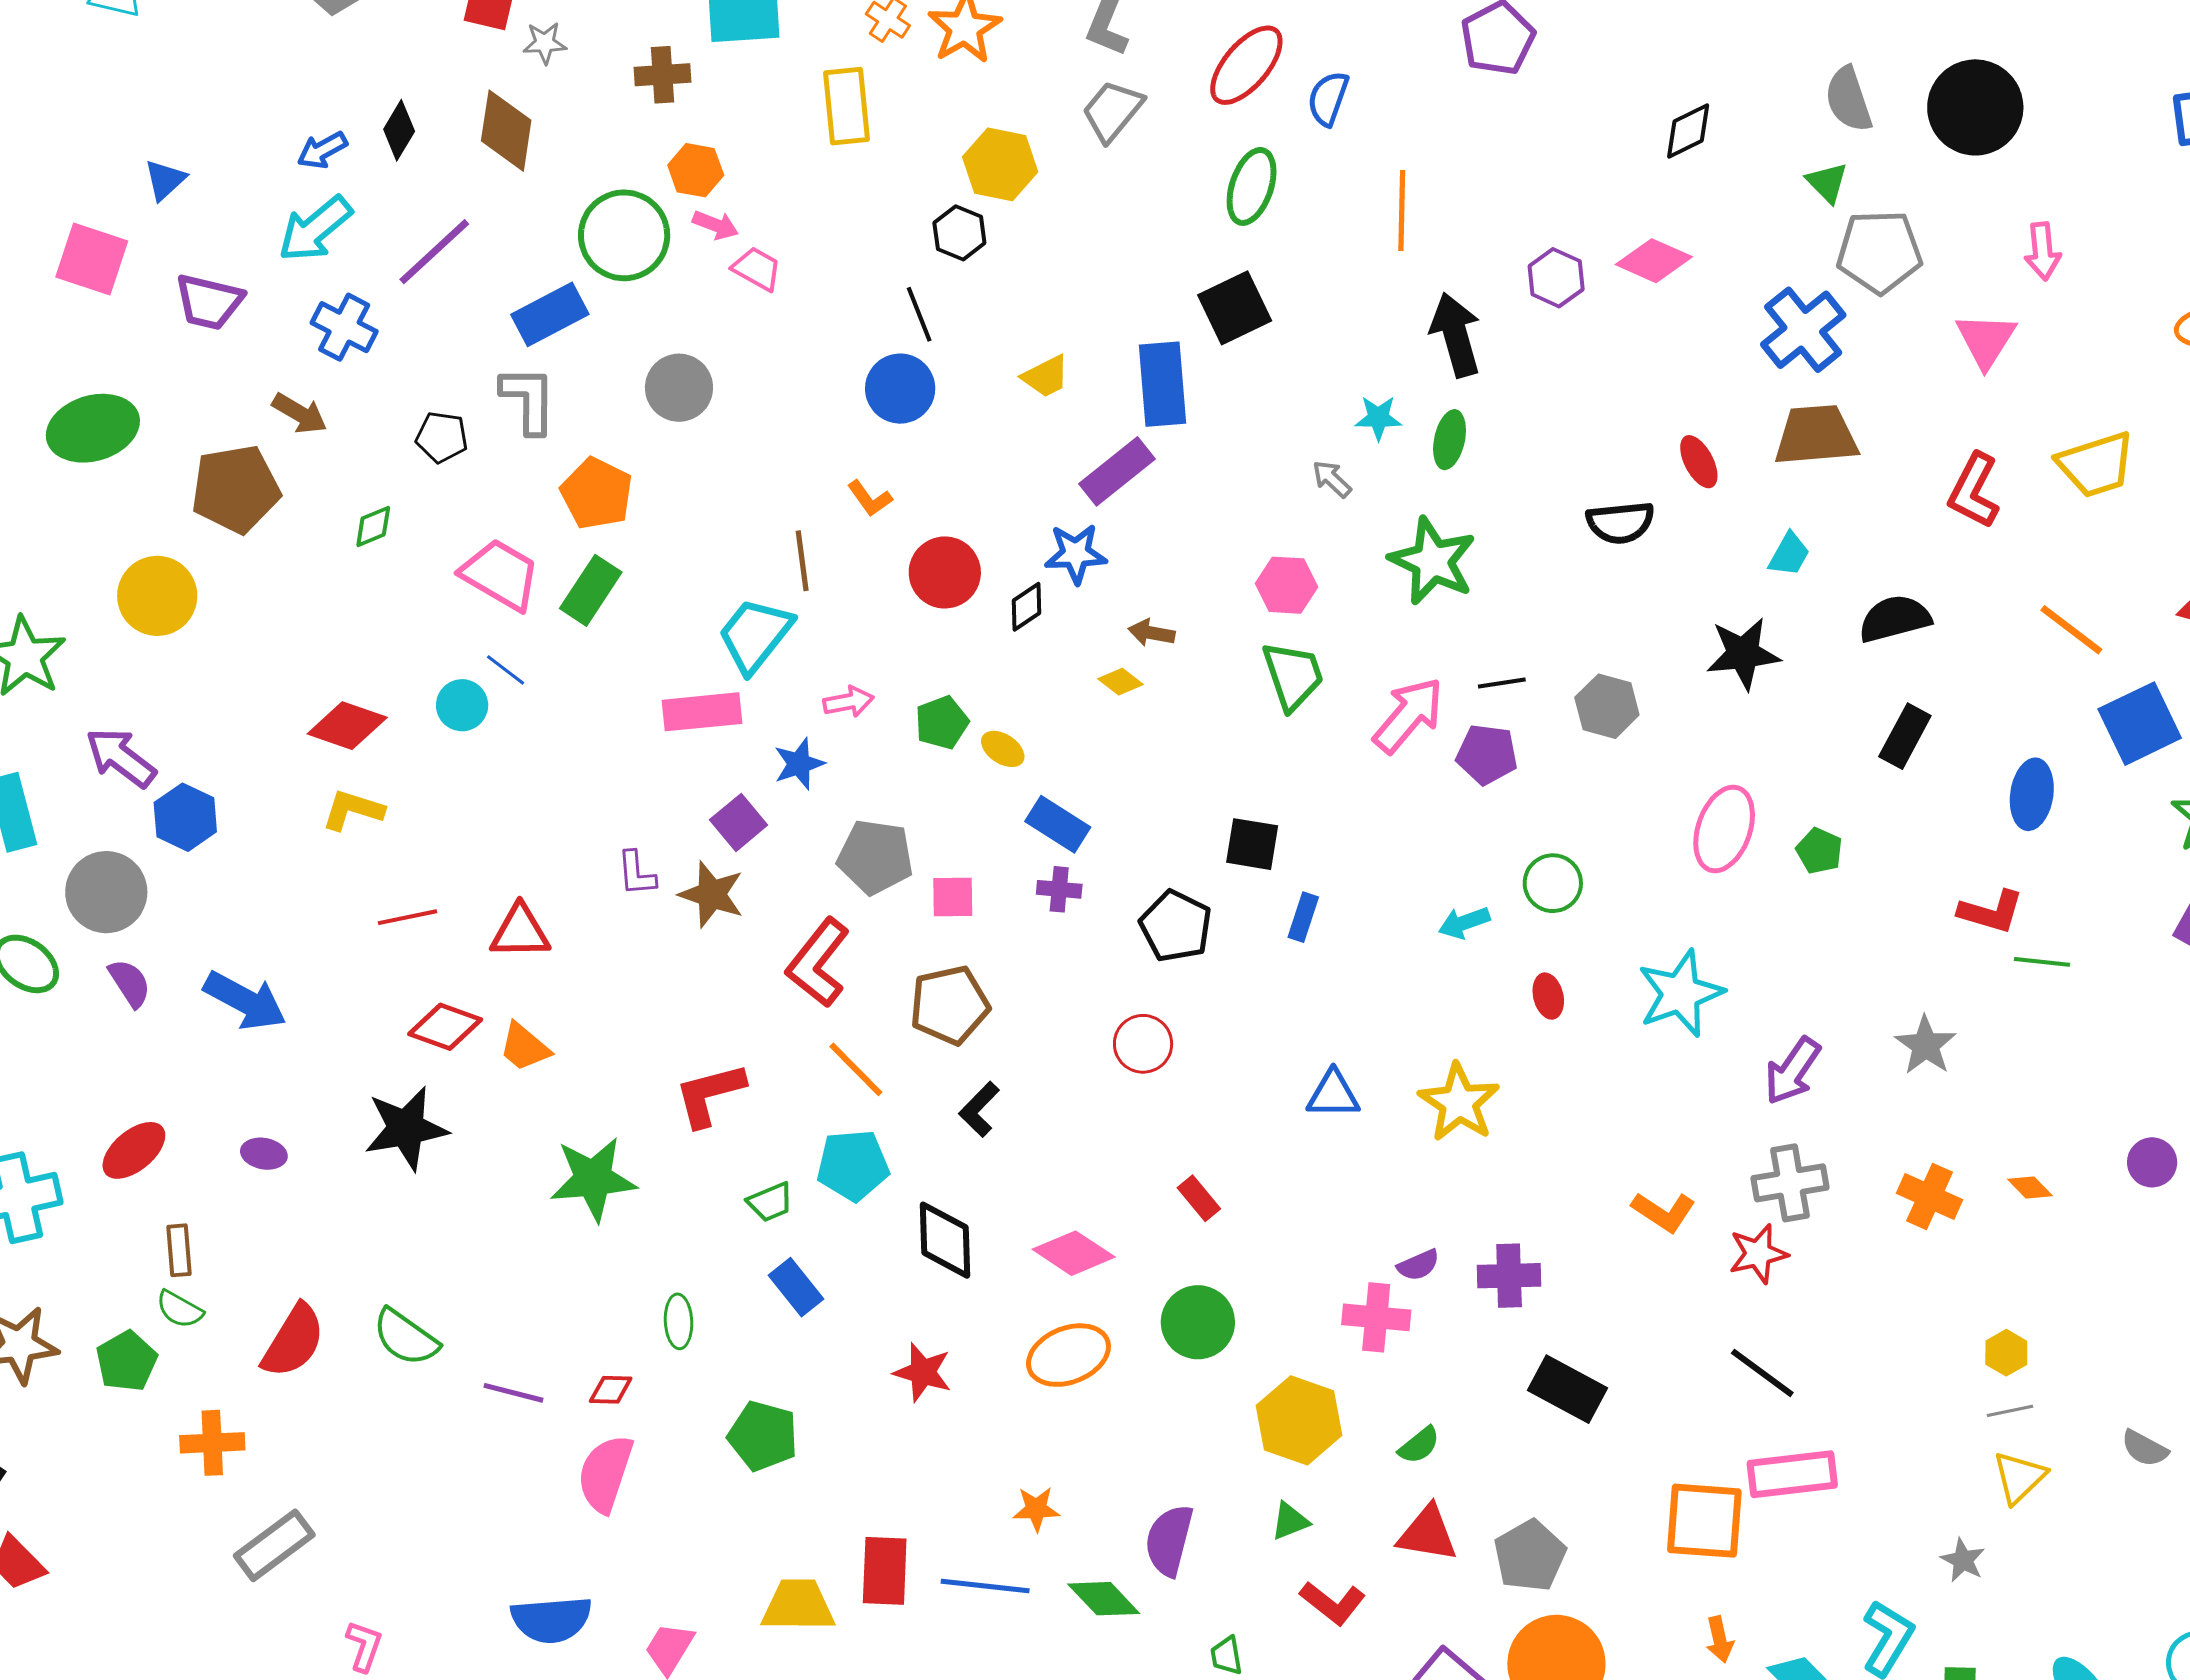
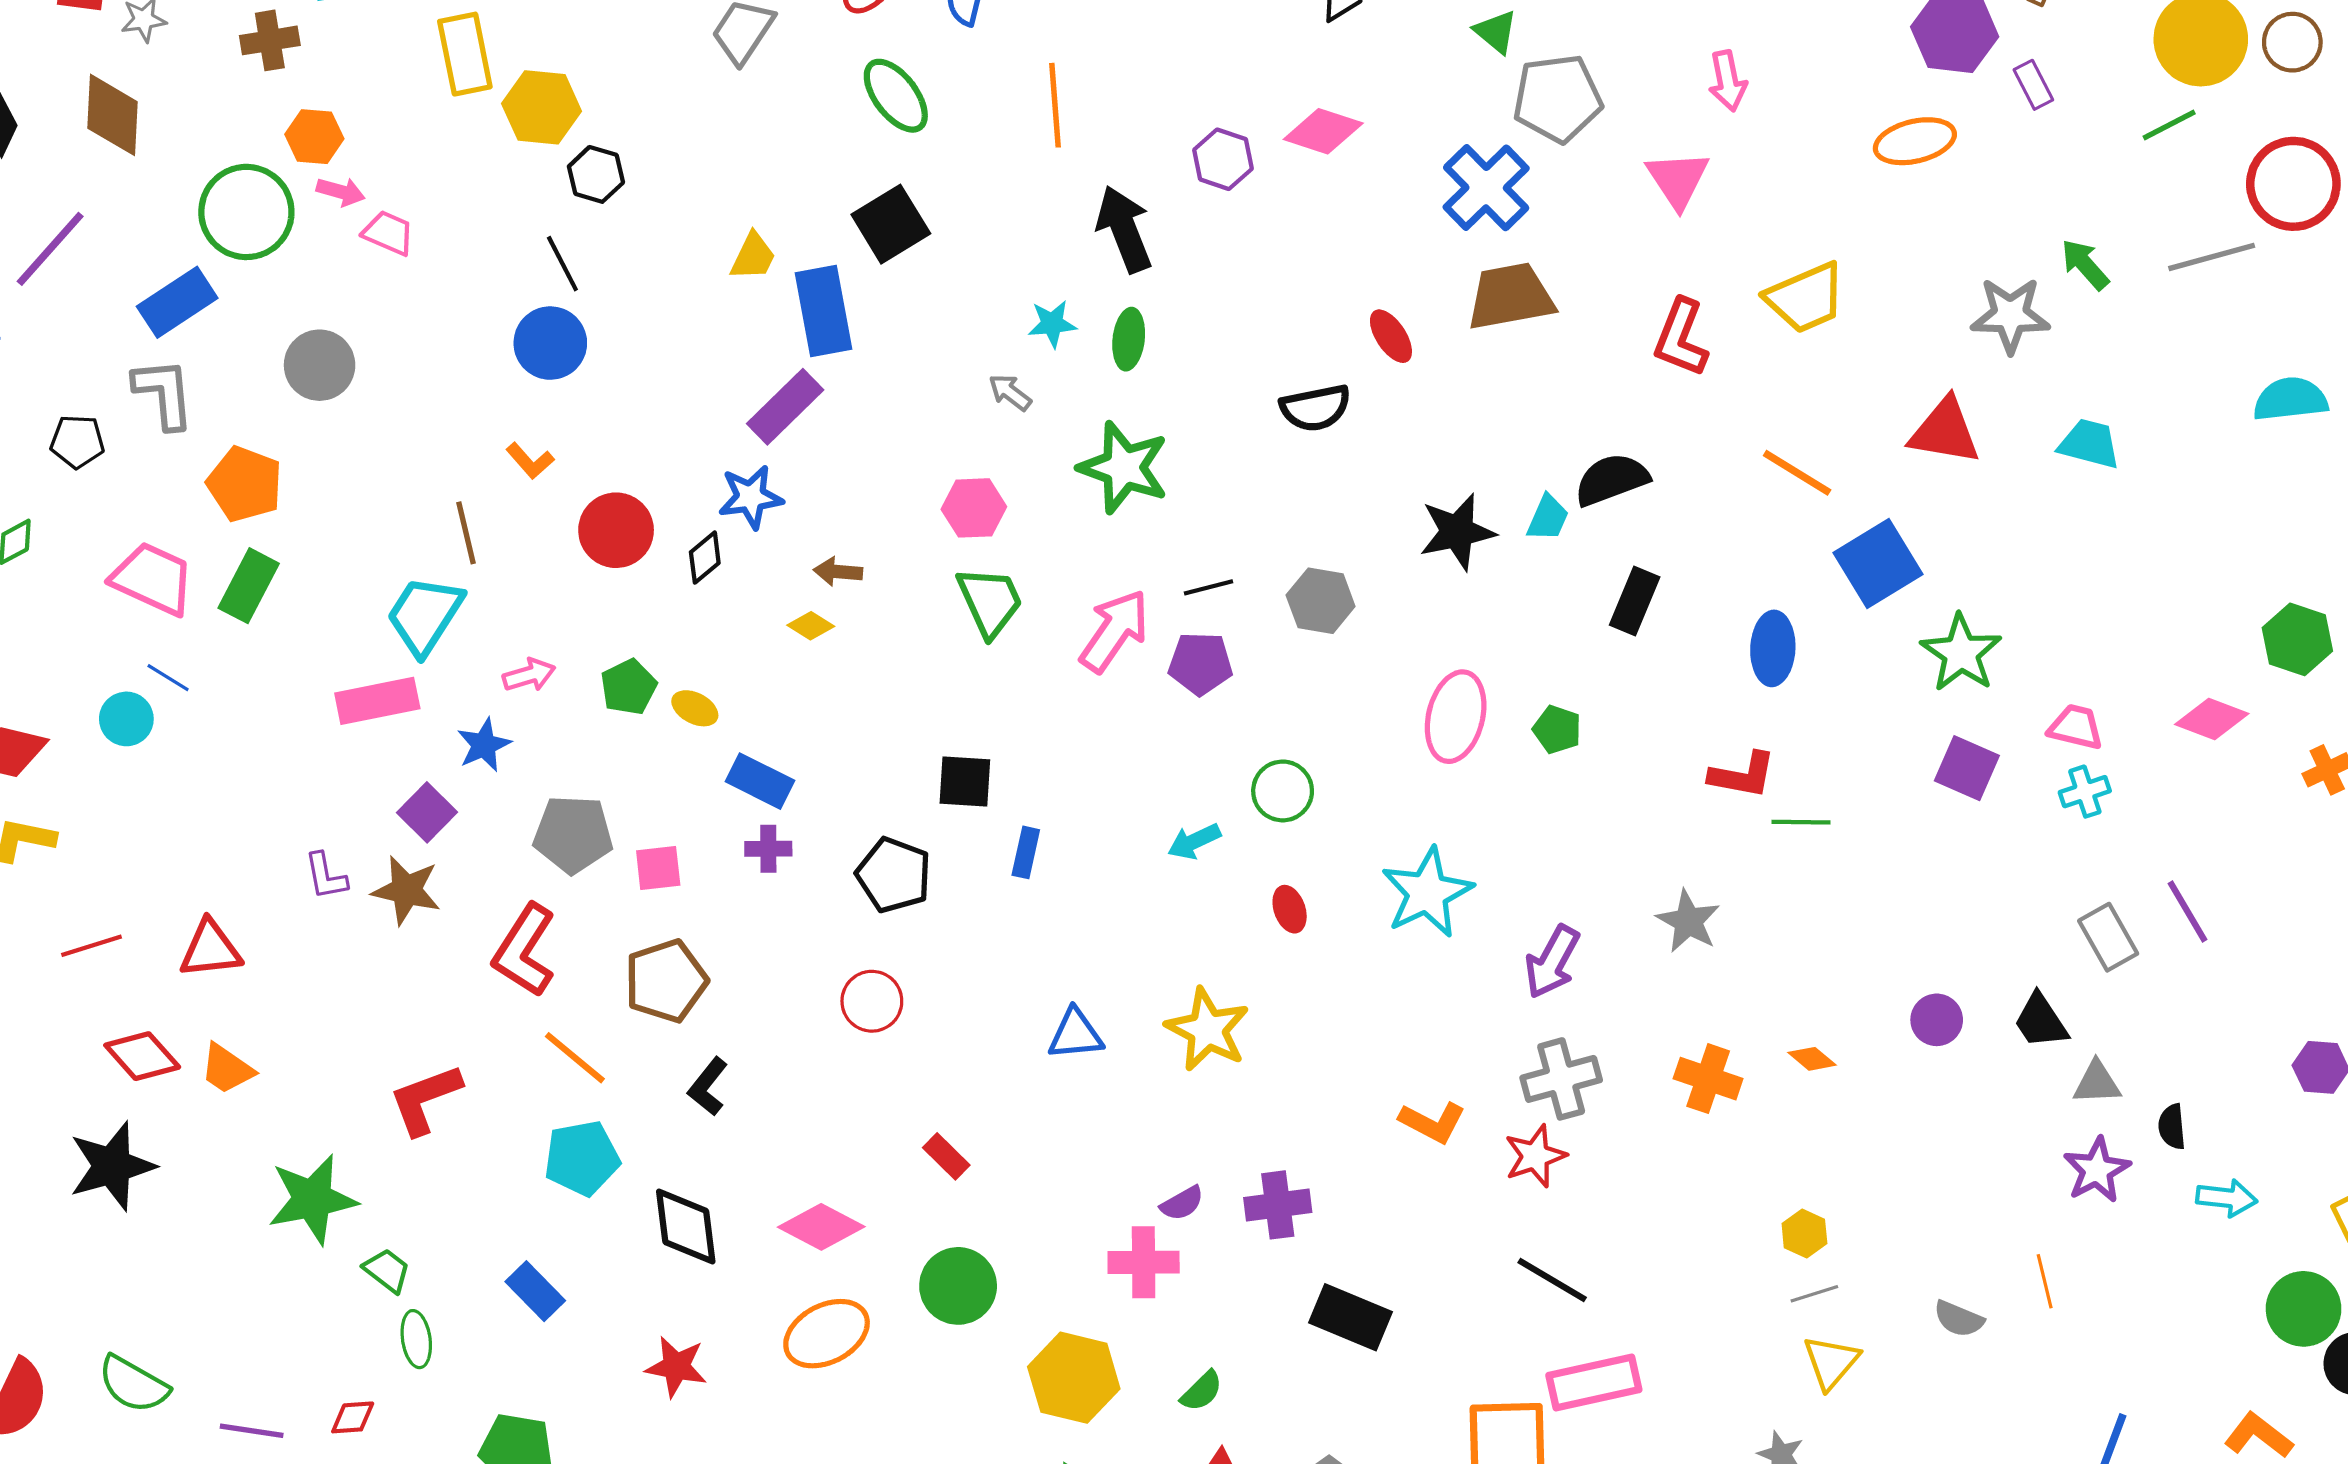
yellow hexagon: (1000, 164) -> (542, 107), moved
green ellipse: (1252, 186) -> (896, 96), turned -50
yellow trapezoid: (1046, 376) -> (753, 256), moved, turned -32
cyan trapezoid: (1789, 554) -> (1548, 518), moved
red diamond: (445, 1027) -> (142, 1056), turned 34
green trapezoid: (770, 1202) -> (387, 1270), moved, turned -114

